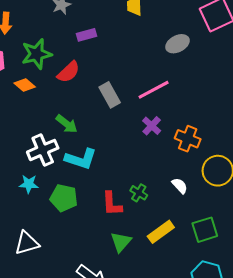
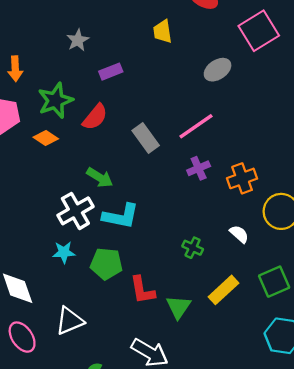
purple cross: (152, 126) -> (199, 168), turned 30
orange cross: (188, 139) -> (242, 178), turned -35
red L-shape: (112, 204) -> (142, 290), moved

